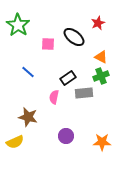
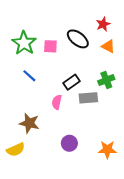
green star: (18, 25) -> (24, 43), moved
orange triangle: (101, 57) -> (108, 46), moved

